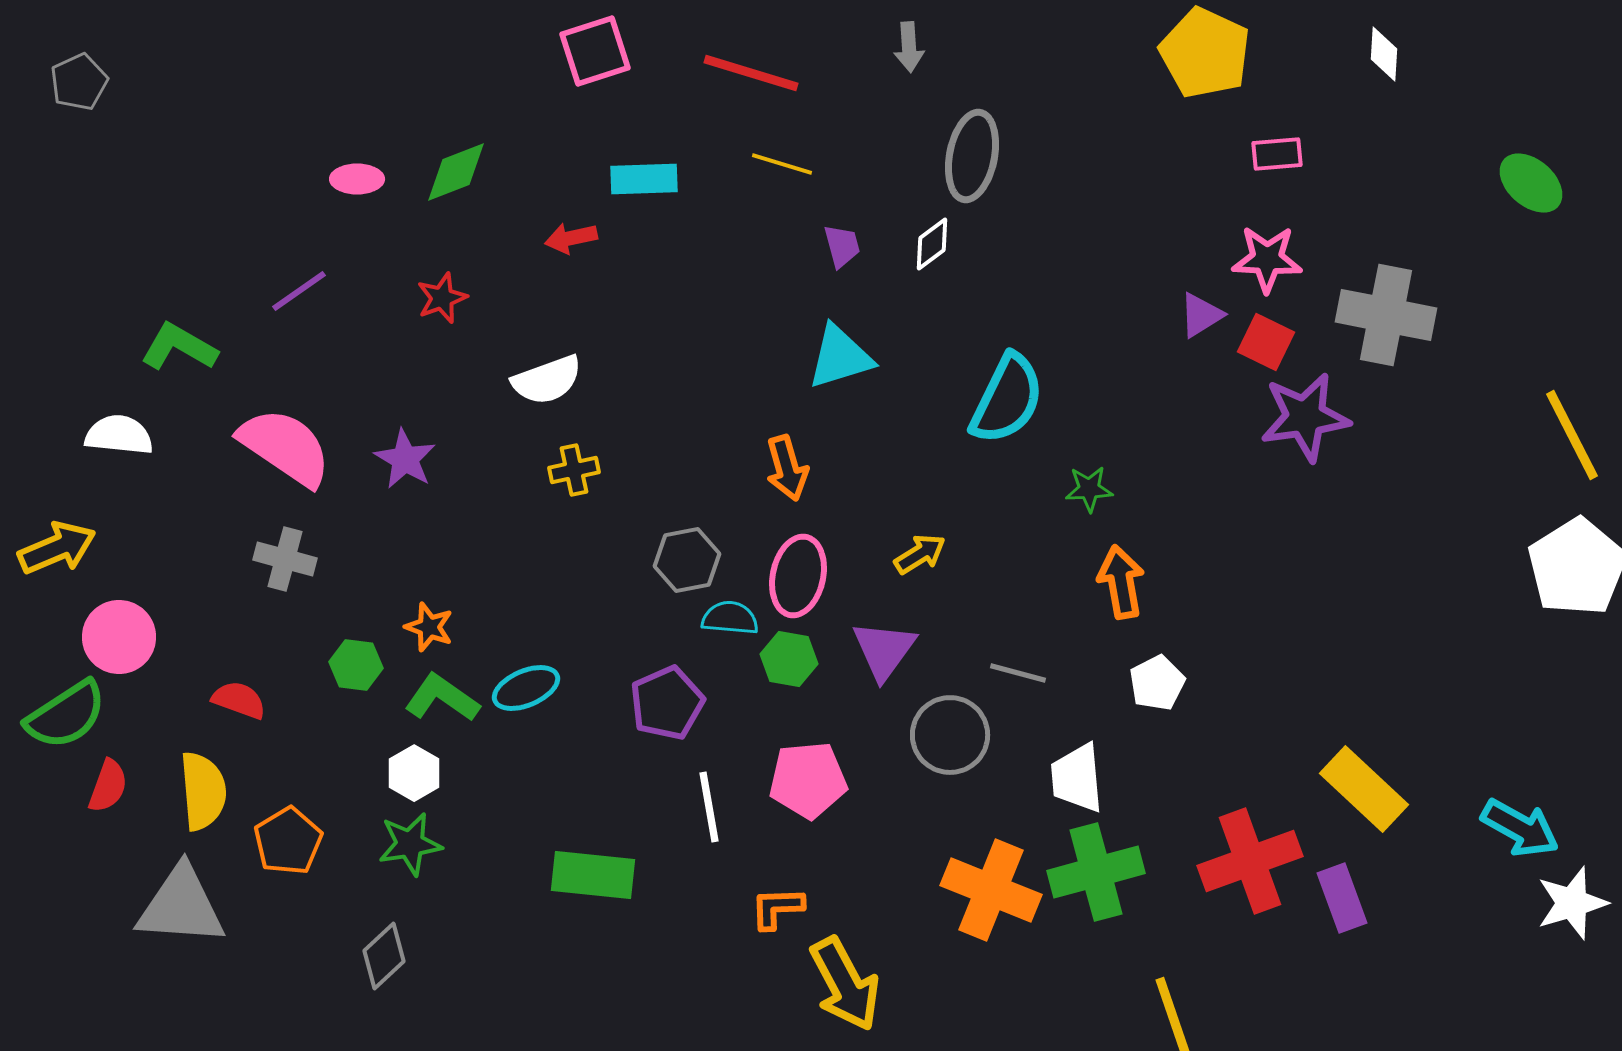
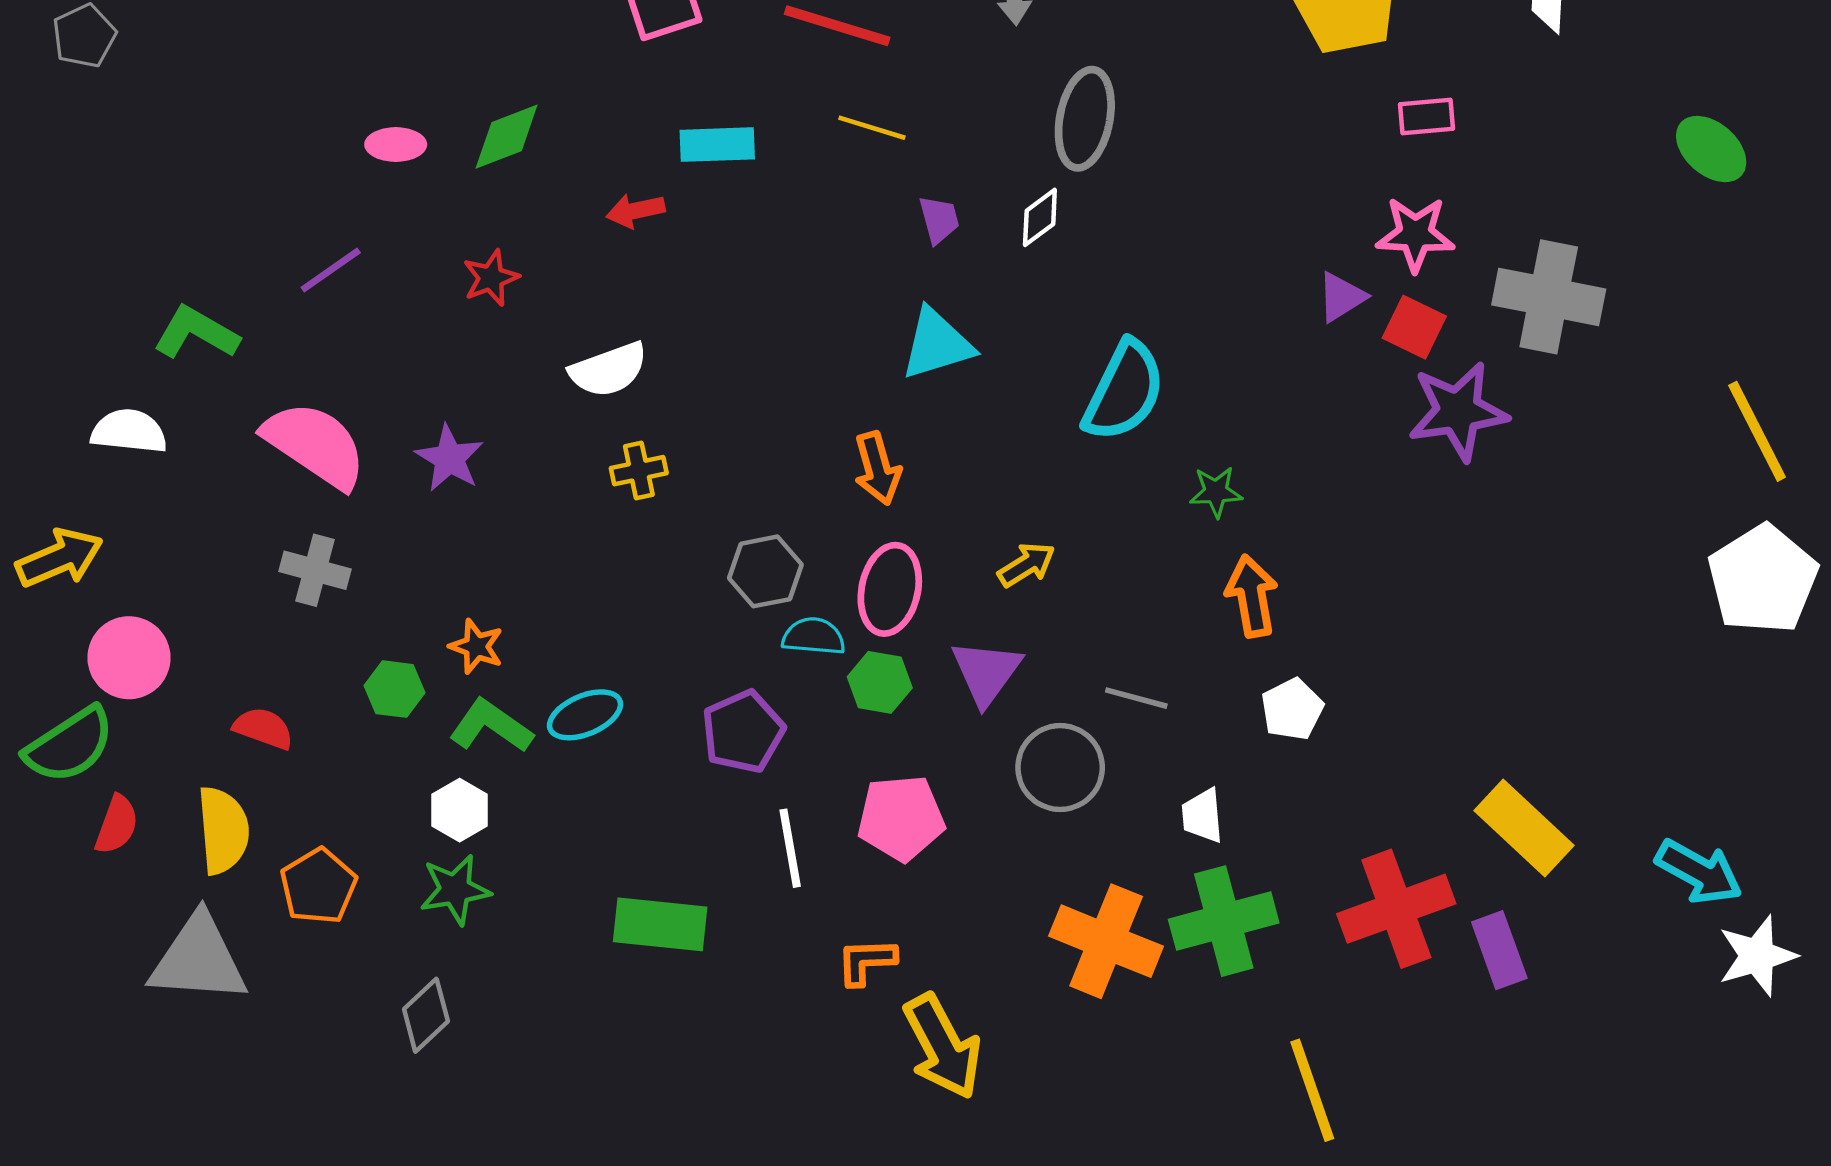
white trapezoid: (1077, 778) -> (1202, 816), size x0.7

